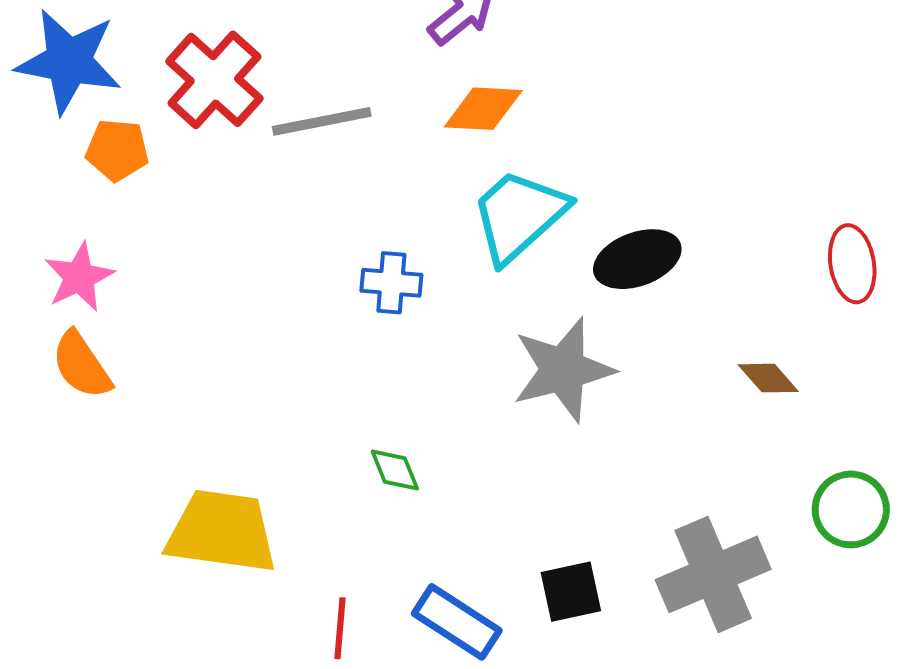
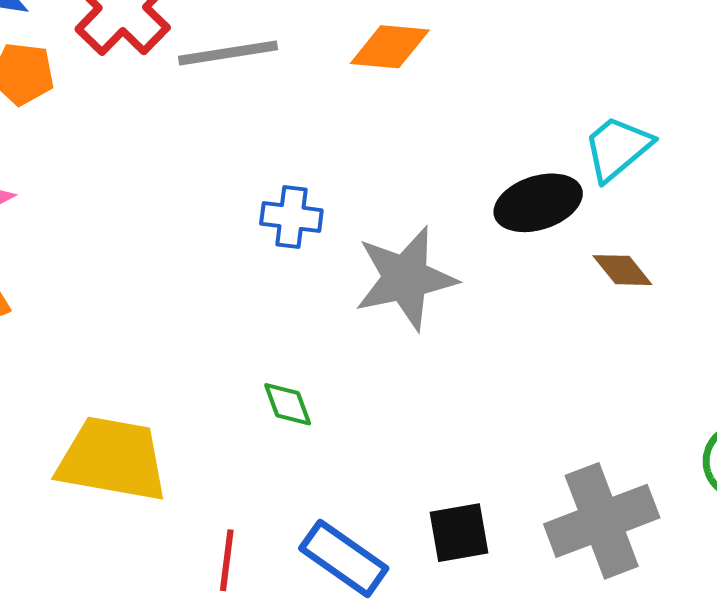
cyan trapezoid: (519, 215) -> (617, 148), moved, size x0.7
gray star: (563, 370) -> (406, 278), moved
brown diamond: (768, 378) -> (622, 270), moved

